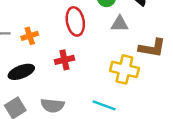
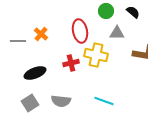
orange cross: (30, 36) -> (41, 34), moved, turned -32
yellow cross: (124, 69) -> (96, 55), moved

